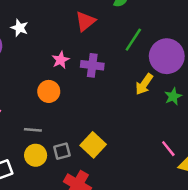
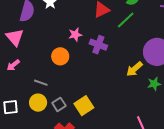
green line: (133, 40) -> (126, 20), moved
gray square: (62, 151) -> (59, 104), turned -32

